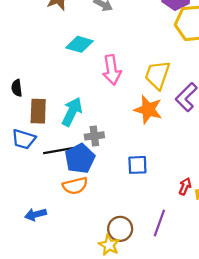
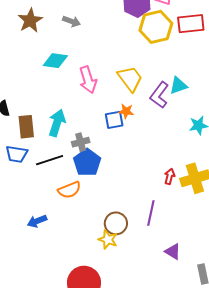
yellow trapezoid: (157, 75) -> (130, 79), turned 132
orange star: (148, 110) -> (126, 111), size x0.6
blue pentagon: (80, 159) -> (87, 162), moved
blue square: (137, 165) -> (114, 120), moved

